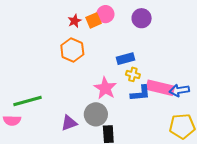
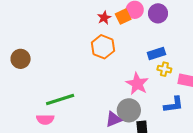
purple circle: (142, 18) -> (158, 13), moved
blue L-shape: (140, 93) -> (174, 105), moved
purple triangle: (69, 123) -> (113, 119), moved

